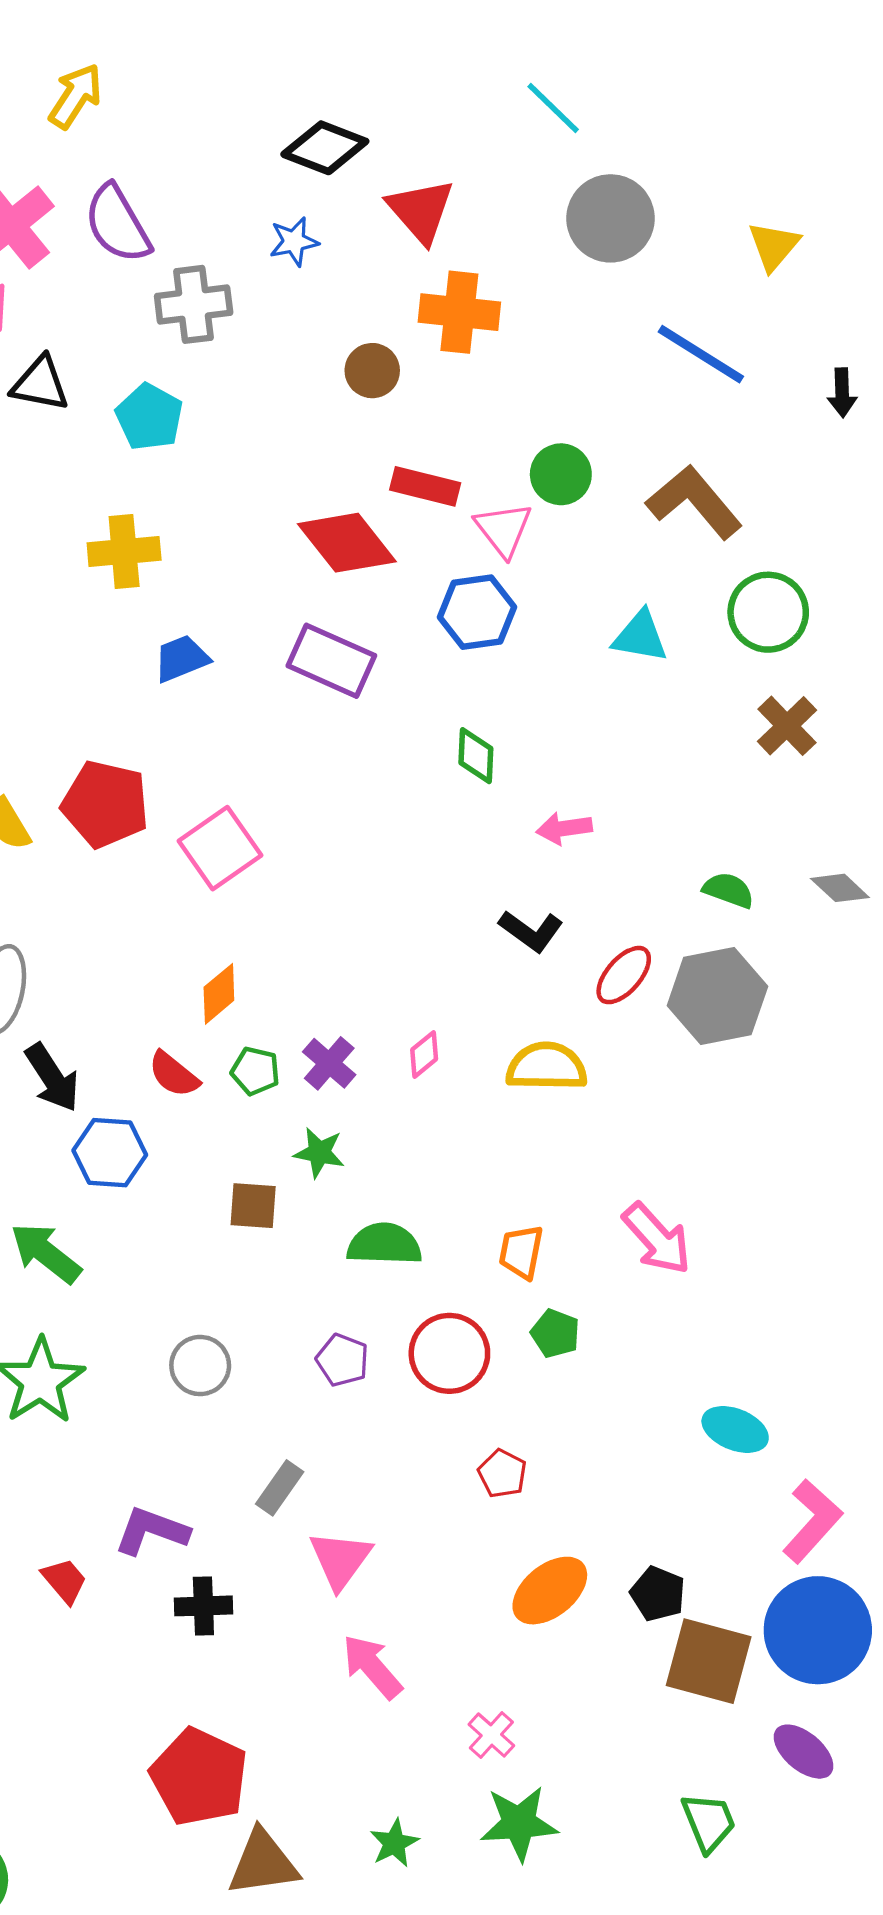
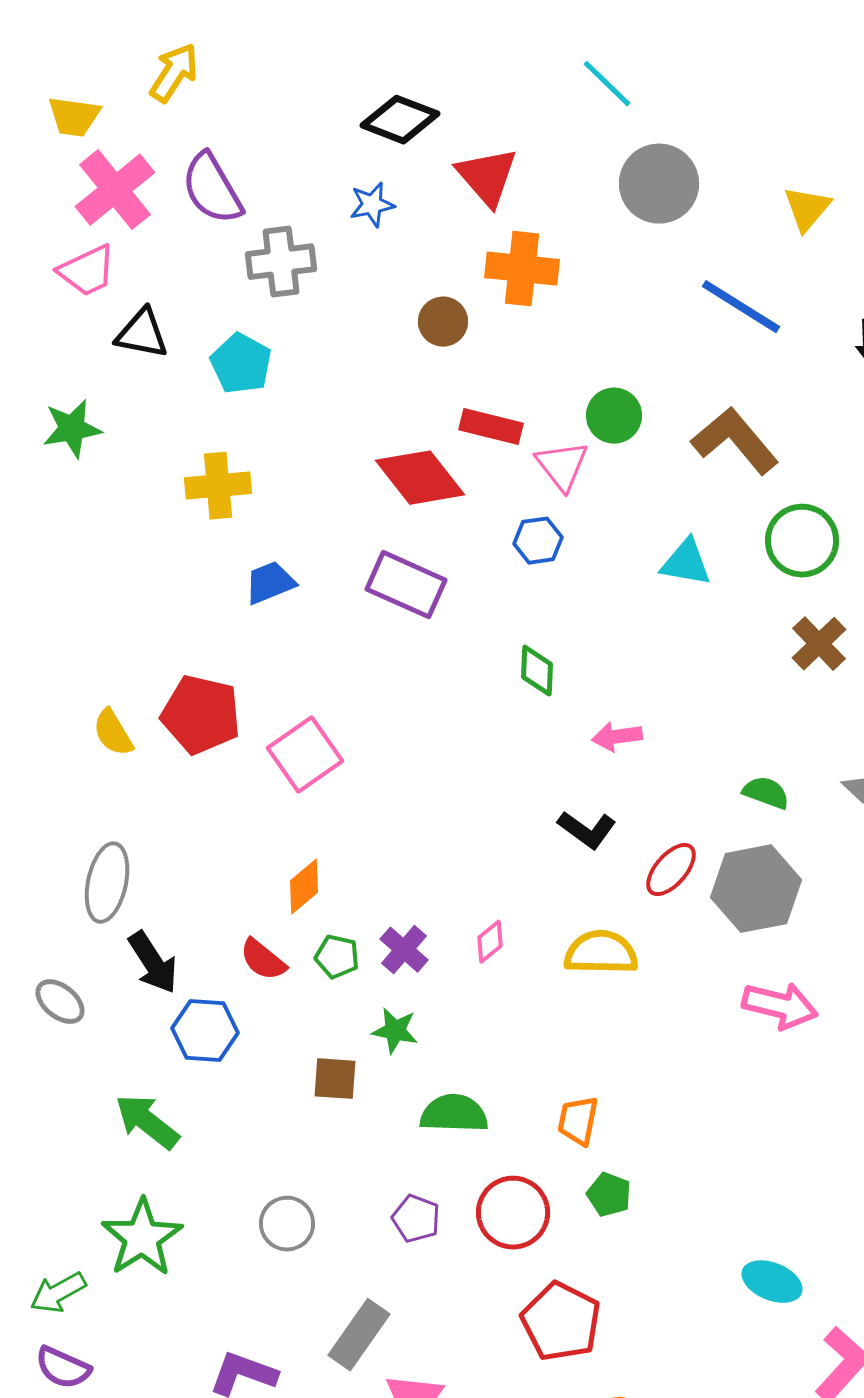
blue hexagon: (477, 612) -> (538, 541), size x0.7
pink arrow: (657, 1239) -> (780, 1006), moved, turned -34
red pentagon: (502, 1474) -> (561, 1322), size x1.8
gray rectangle: (280, 1488) -> (359, 1335), size x1.4

